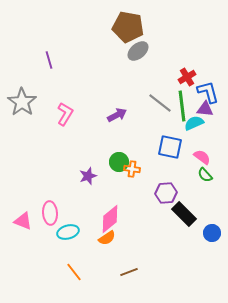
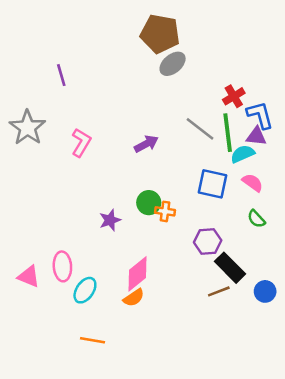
pink semicircle: (202, 157) -> (253, 183), moved
cyan ellipse: (68, 232) -> (85, 290), turned -40
orange line: (74, 272) -> (92, 340), turned -42
brown line: (129, 272) -> (219, 291), moved

